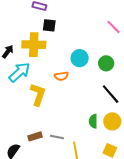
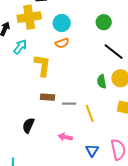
cyan circle: (80, 58) -> (62, 23), moved
cyan arrow: (19, 72) -> (20, 47), size x0.7
brown rectangle: (35, 136) -> (48, 97), moved, turned 32

